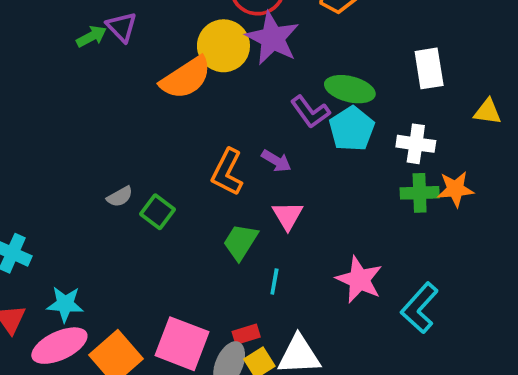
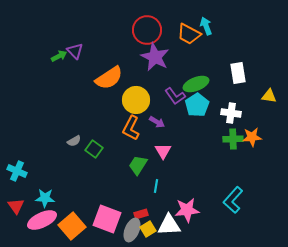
yellow circle: (223, 46) -> (136, 100), moved
green ellipse: (350, 89) -> (196, 84), turned -35
pink star: (359, 280) -> (187, 210), moved, turned -30

